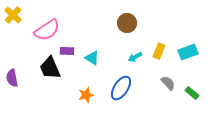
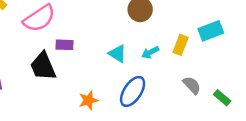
cyan rectangle: (188, 52) -> (211, 31), moved
cyan triangle: (92, 58) -> (117, 54), moved

